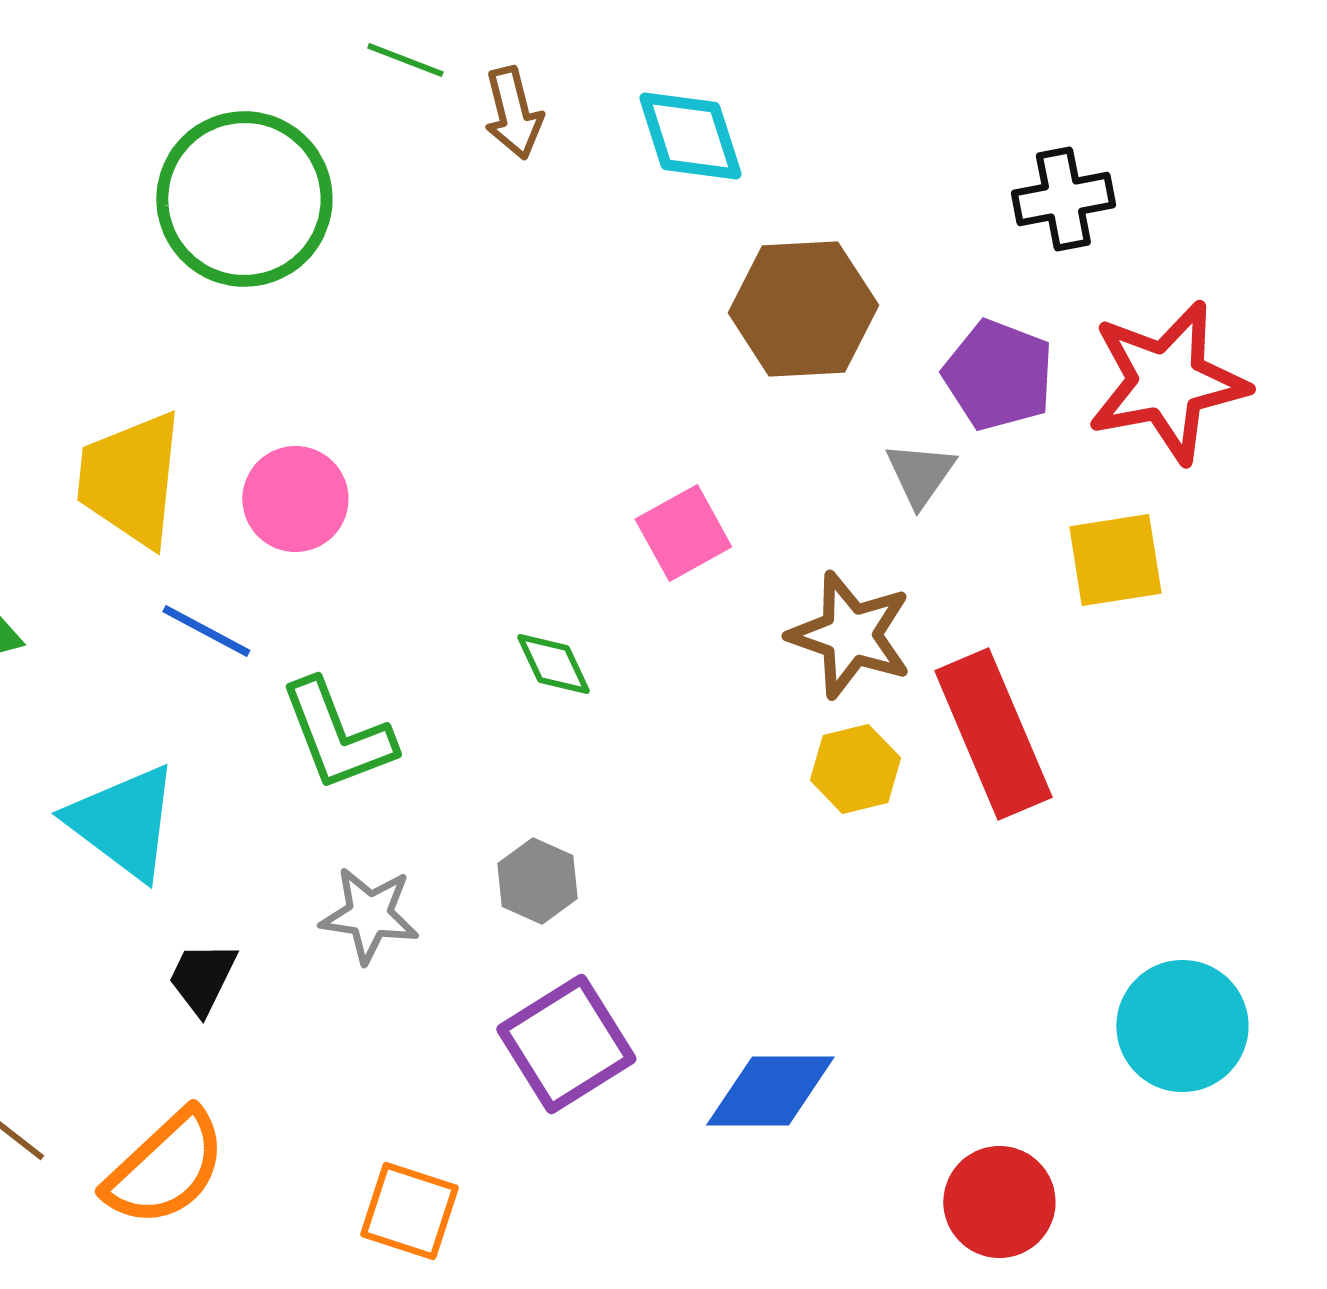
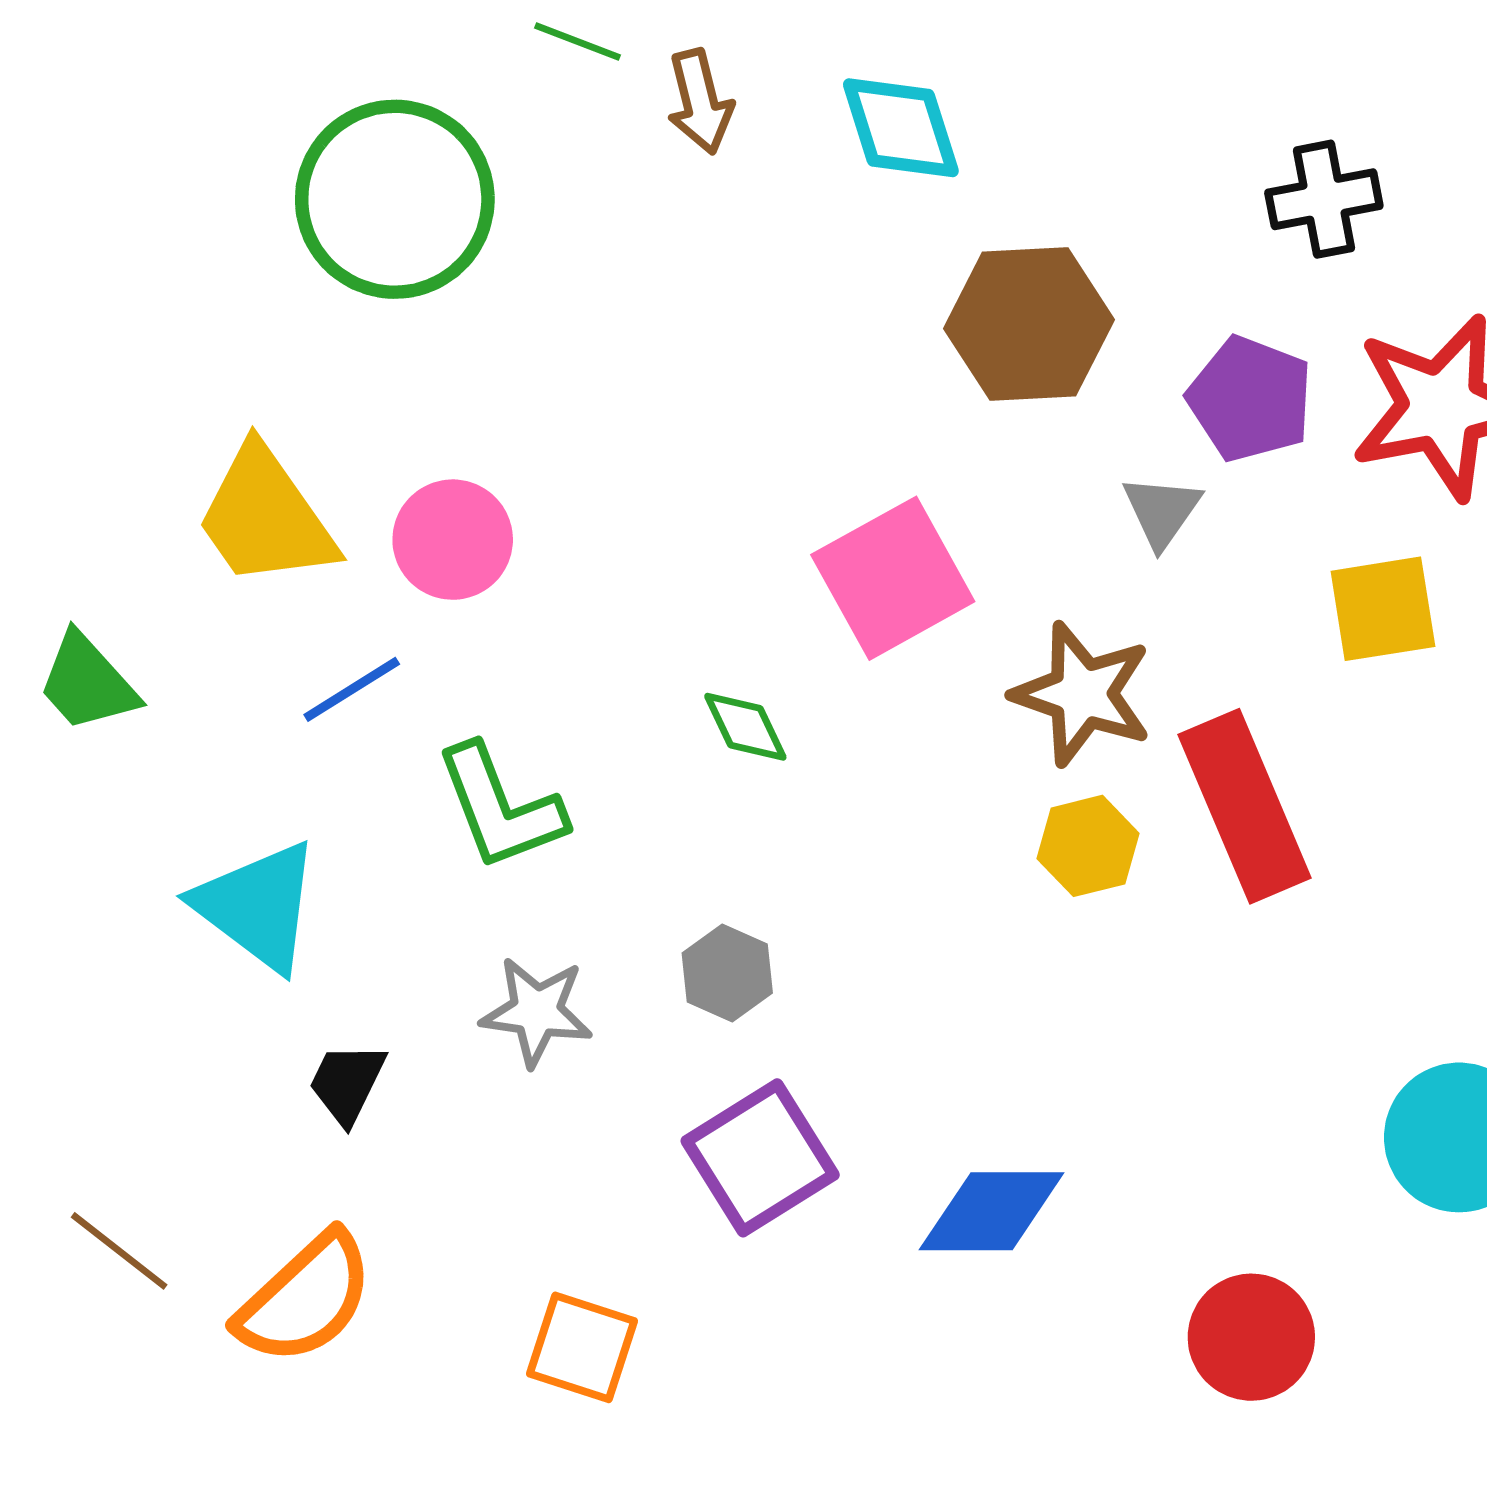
yellow trapezoid: (130, 479) -> (265, 517), turned -41
pink square: (683, 533) -> (893, 578), size x1.5
blue line: (206, 631) -> (352, 689), turned -60

